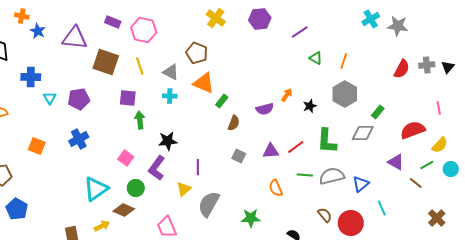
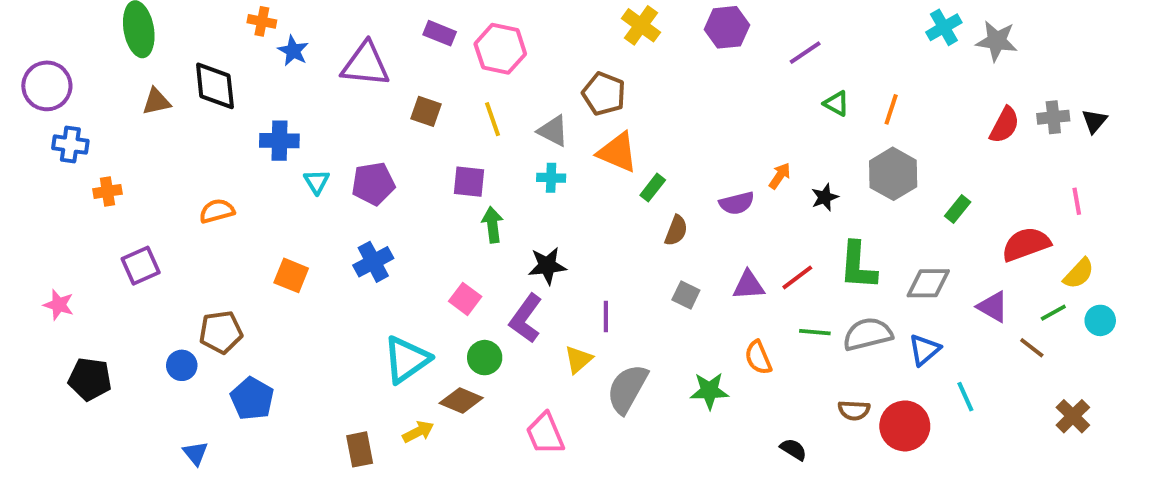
brown square: (106, 62) -> (426, 111), size x0.6
gray diamond: (363, 133) -> (928, 283), moved
brown semicircle: (325, 215) -> (854, 410), turned 133
green star: (251, 218) -> (709, 391), moved

